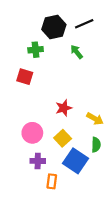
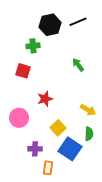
green arrow: (77, 52) -> (78, 65), moved
red star: (64, 108) -> (45, 99), moved
pink circle: (32, 133) -> (19, 118), moved

